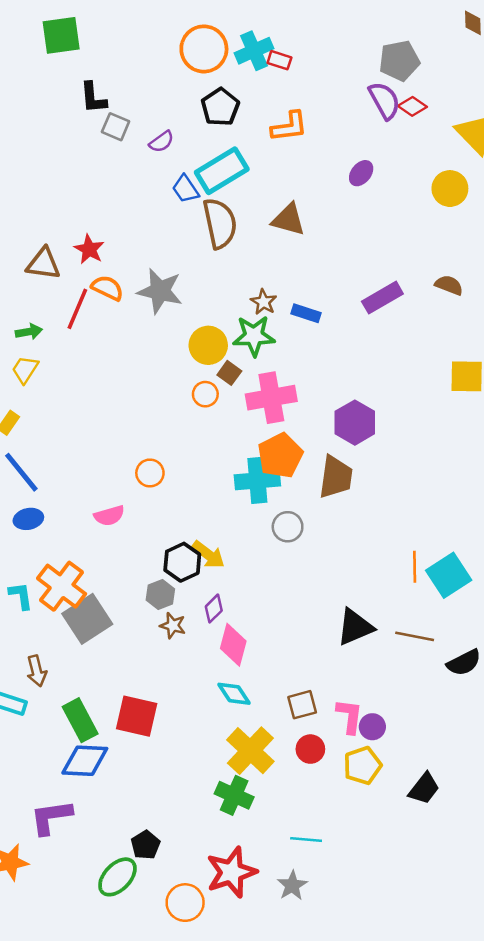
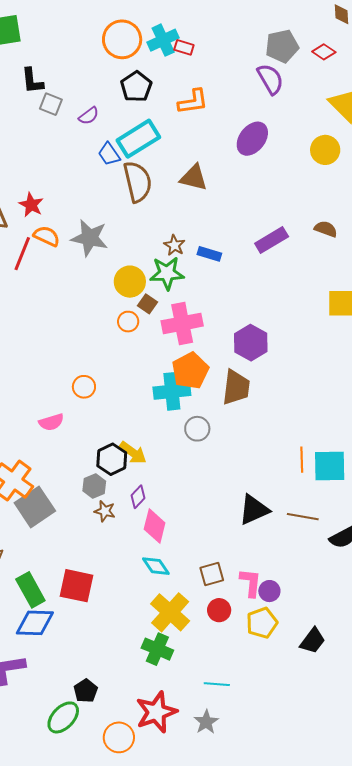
red diamond: (412, 106) -> (324, 52), moved
purple ellipse: (361, 173) -> (252, 139), size x1.6
cyan square: (449, 575) -> (330, 466), turned 33

